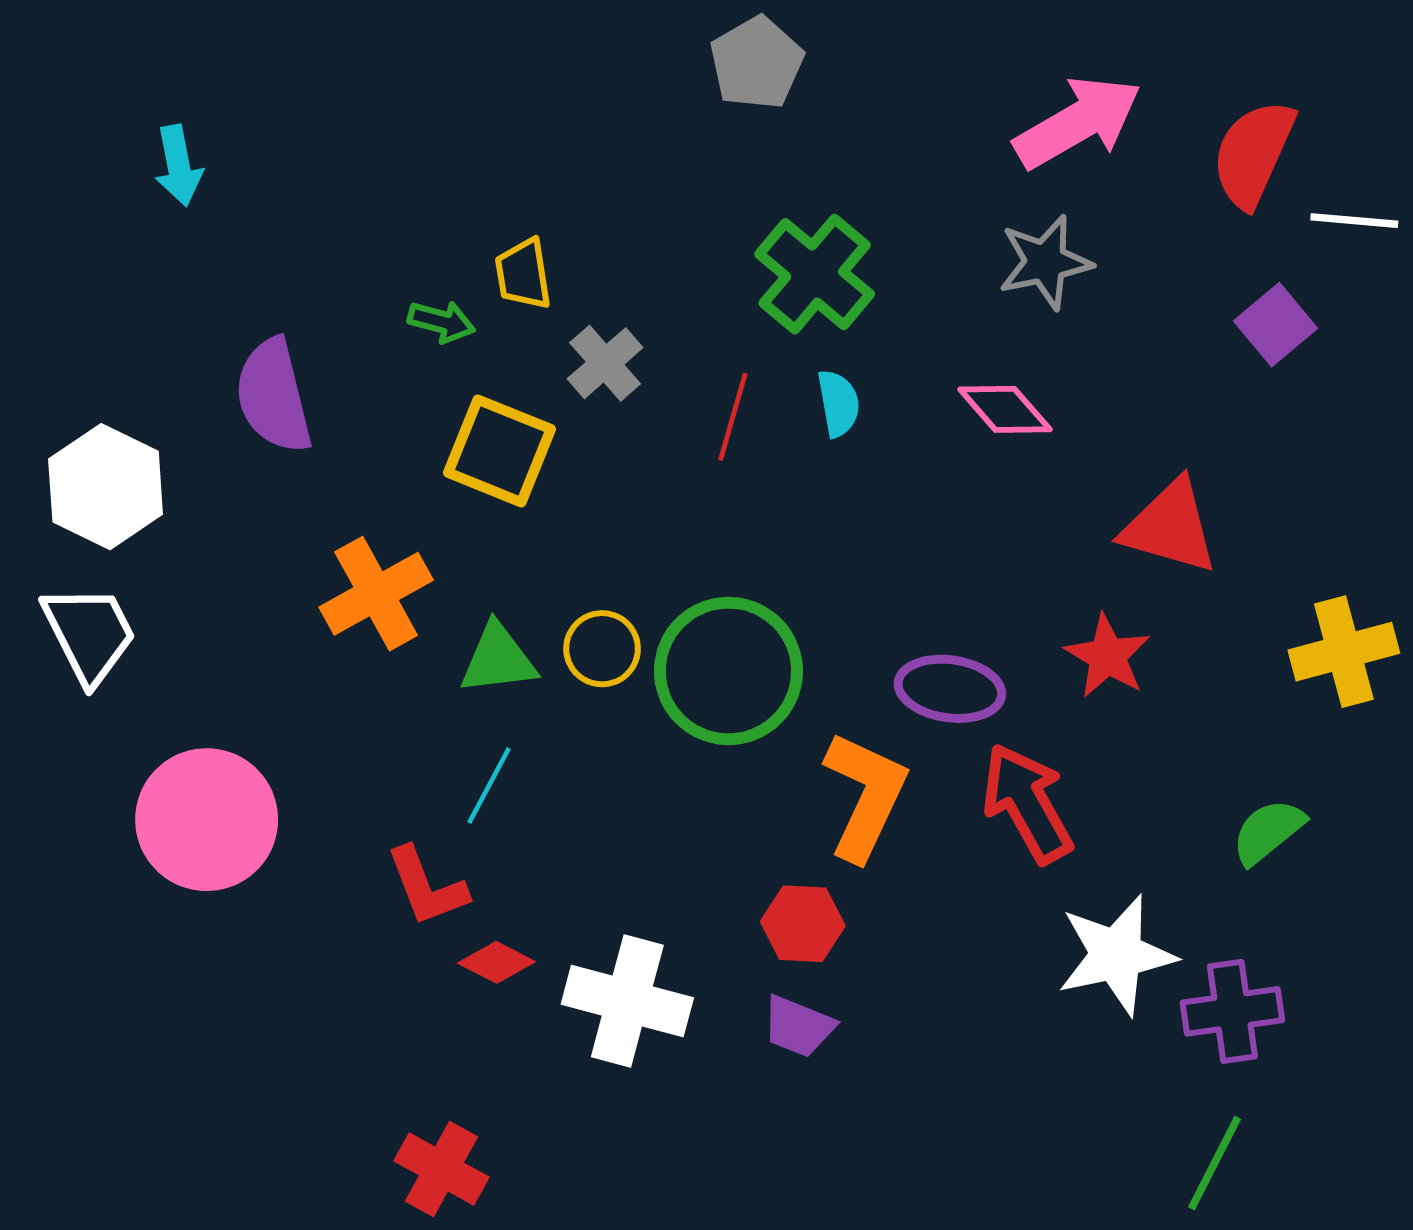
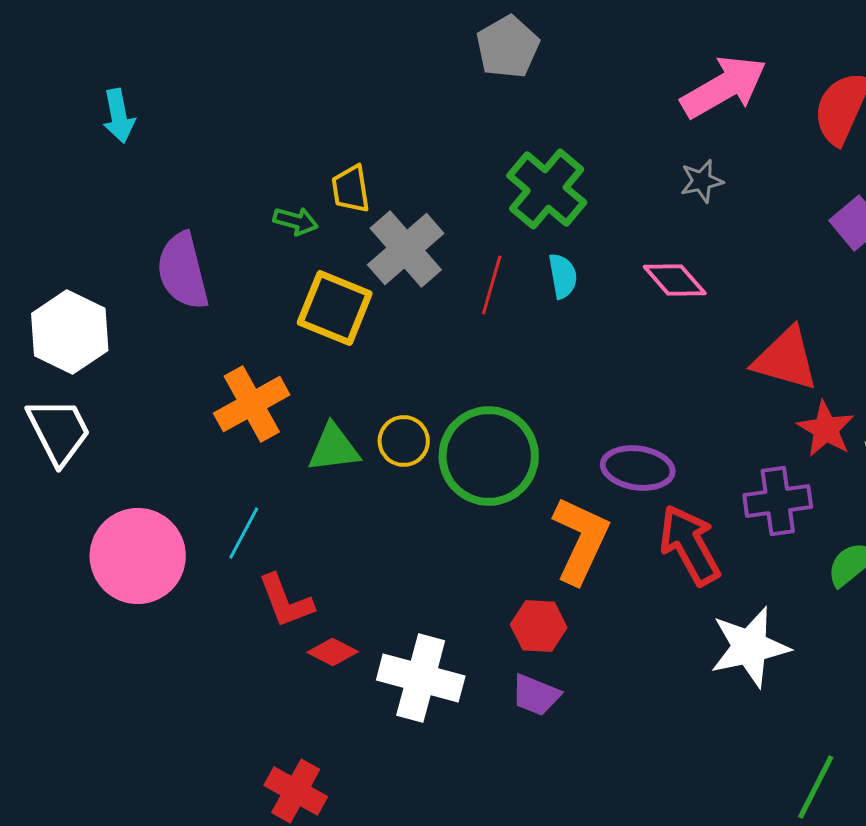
gray star: (1045, 262) -> (702, 181), size x0.7
gray cross: (605, 363) -> (406, 249), size x1.5
red star: (1108, 656) -> (826, 429), moved
cyan line: (489, 785) -> (244, 533), moved
purple cross: (1232, 1011) -> (778, 501), moved

